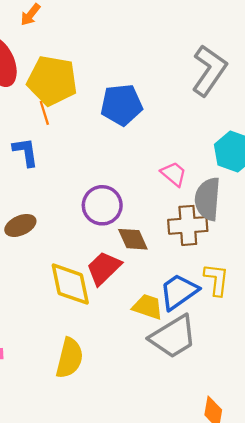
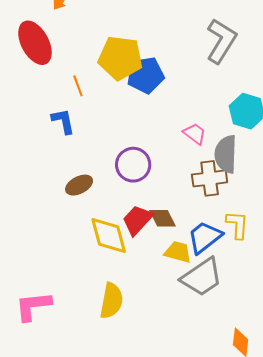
yellow pentagon: (52, 81) -> (120, 58), moved
brown ellipse: (20, 225) -> (79, 185), moved
brown diamond: (133, 239) -> (163, 218), moved

